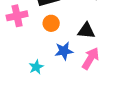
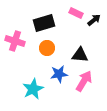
pink cross: (17, 16) -> (15, 41), turned 30
cyan star: (36, 67) -> (33, 89), size x1.5

